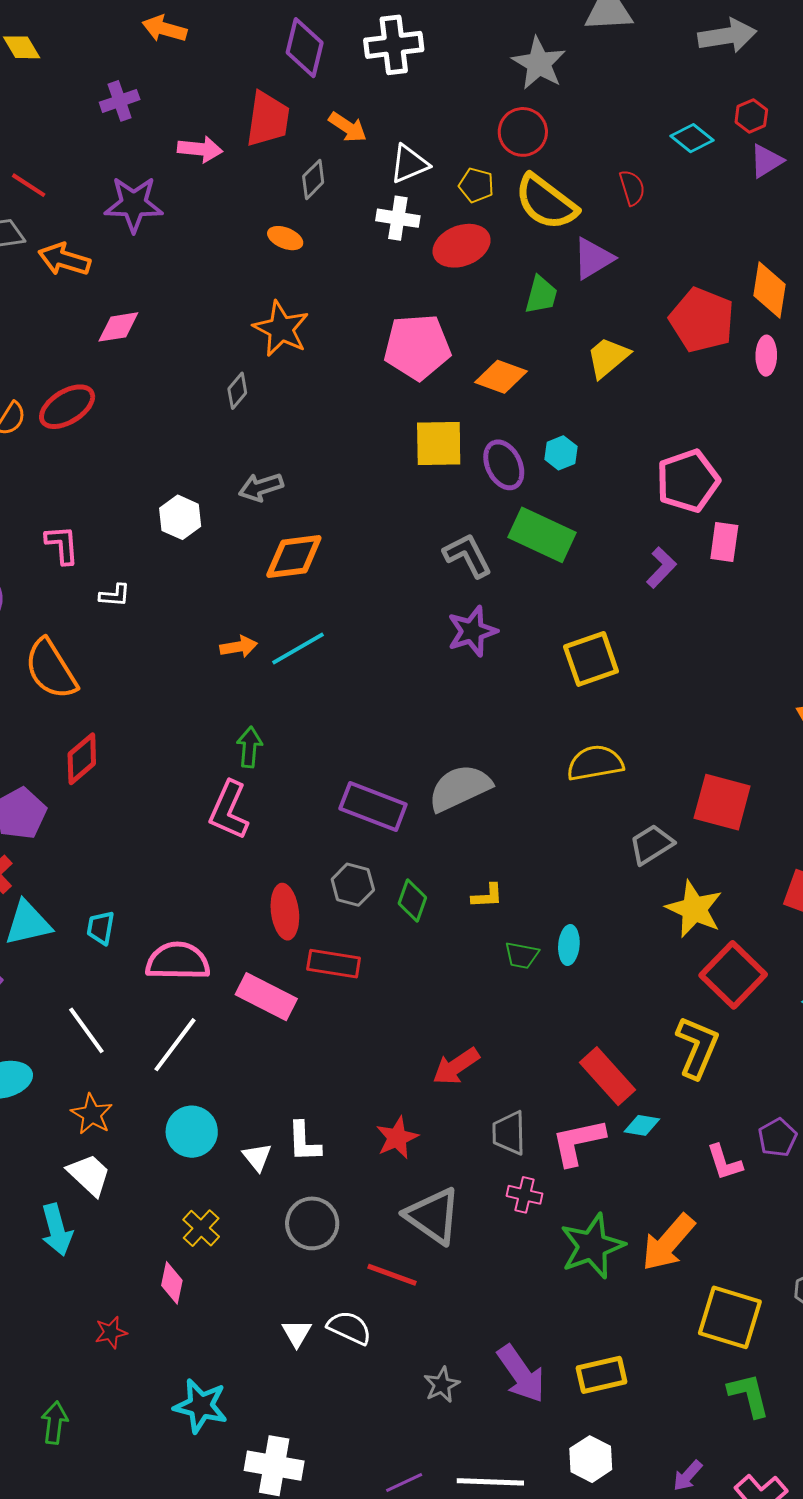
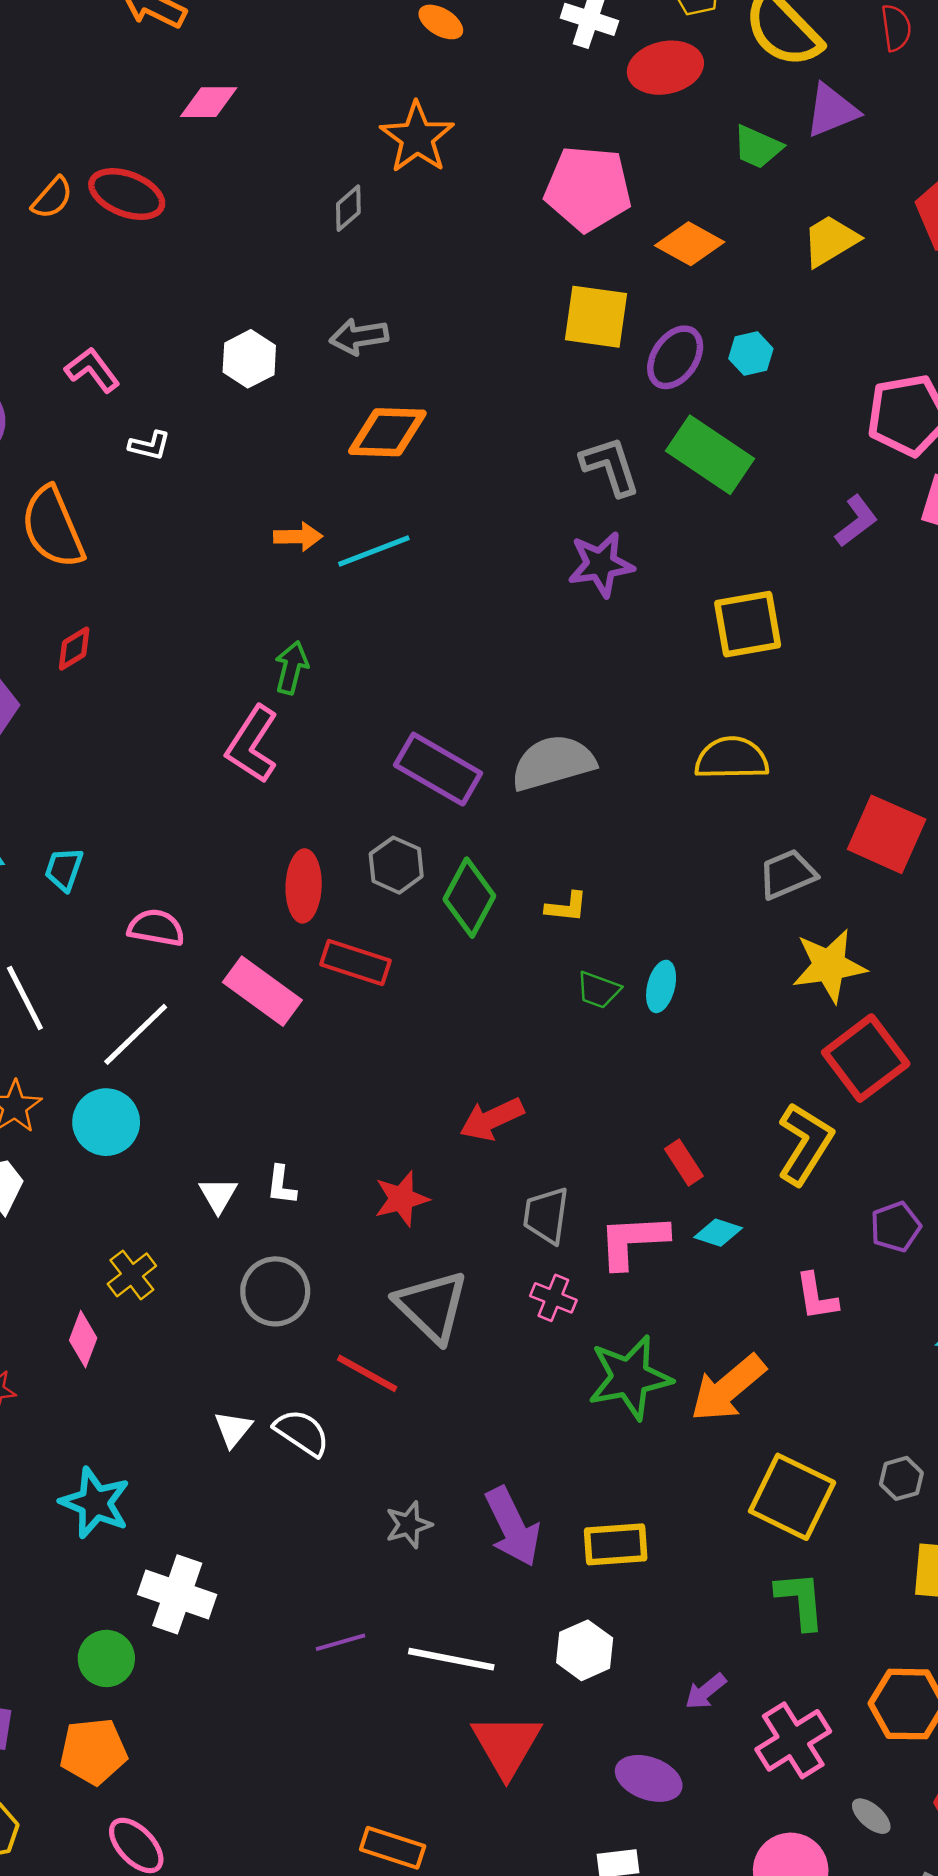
green trapezoid: (541, 295) -> (758, 147), turned 90
red ellipse: (67, 407) -> (127, 194), turned 44
purple ellipse: (504, 465) -> (675, 357), turned 51
pink L-shape: (62, 545) -> (92, 370), turned -42
red diamond: (82, 759) -> (74, 649), size x0.7
green diamond: (412, 900) -> (469, 898), size x1.4
yellow star: (694, 909) -> (829, 966), turned 30
pink semicircle: (178, 961) -> (156, 928), size x0.7
red rectangle: (607, 1076) -> (684, 1162), size x0.6
cyan circle: (192, 1132) -> (106, 1122), moved
purple pentagon: (777, 1138) -> (896, 1227), moved
white L-shape: (304, 1142) -> (281, 1185), size x0.7

